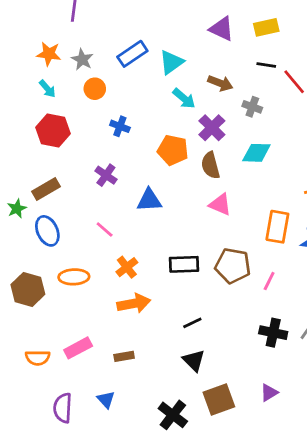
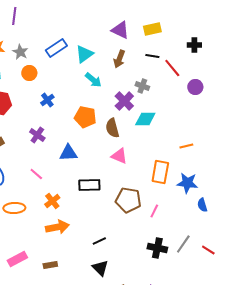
brown arrow: (220, 83) -> (119, 59), moved, turned 90
blue cross: (120, 126) -> (47, 100), turned 32
purple cross: (212, 128) -> (124, 101), moved
black rectangle: (184, 264) -> (89, 185), moved

